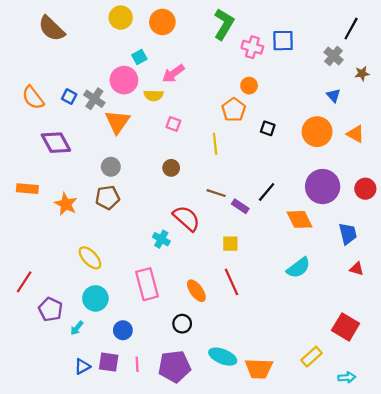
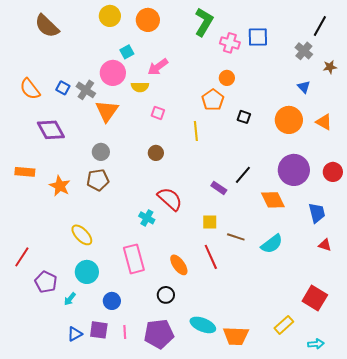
brown line: (216, 193) -> (236, 237), moved

